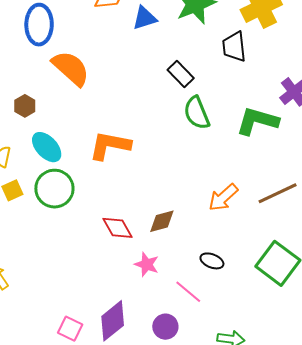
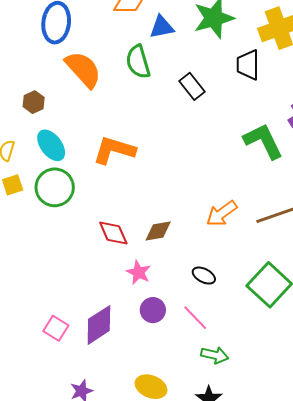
green semicircle: (197, 113) -> (138, 62), moved
green L-shape: (257, 121) -> (263, 141), turned 42
pink line: (188, 292) -> (195, 318), moved
purple circle: (165, 327) -> (153, 310), moved

